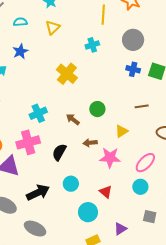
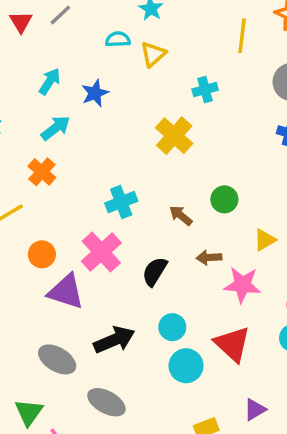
cyan semicircle: (20, 22) -> (118, 39), moved
cyan cross: (92, 45) -> (205, 90), moved
pink cross: (28, 142) -> (101, 252), turned -30
red triangle: (106, 192) -> (232, 344), size x1.6
cyan circle: (88, 212) -> (186, 366), moved

